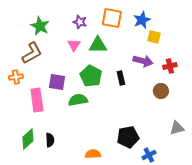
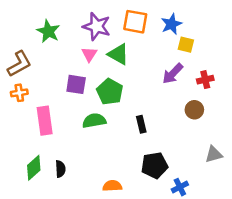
purple star: (80, 22) -> (97, 26), size x1.6
green triangle: (98, 45) -> (118, 54), turned 30
brown L-shape: (32, 53) -> (19, 64), moved
purple arrow: (143, 61) -> (173, 74), turned 120
black rectangle: (121, 78) -> (141, 124), moved
purple square: (57, 82) -> (76, 84), moved

